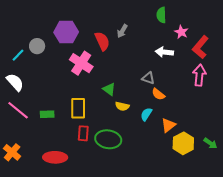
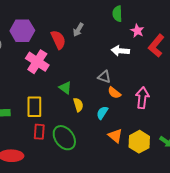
pink arrow: (199, 75) -> (142, 98), moved
yellow semicircle: (122, 106) -> (78, 105), turned -120
orange triangle: (168, 125) -> (115, 136), moved, turned -42
green ellipse: (108, 139) -> (64, 138), turned 45

